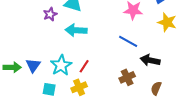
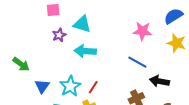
green arrow: (12, 67) -> (21, 64), moved, turned 36

